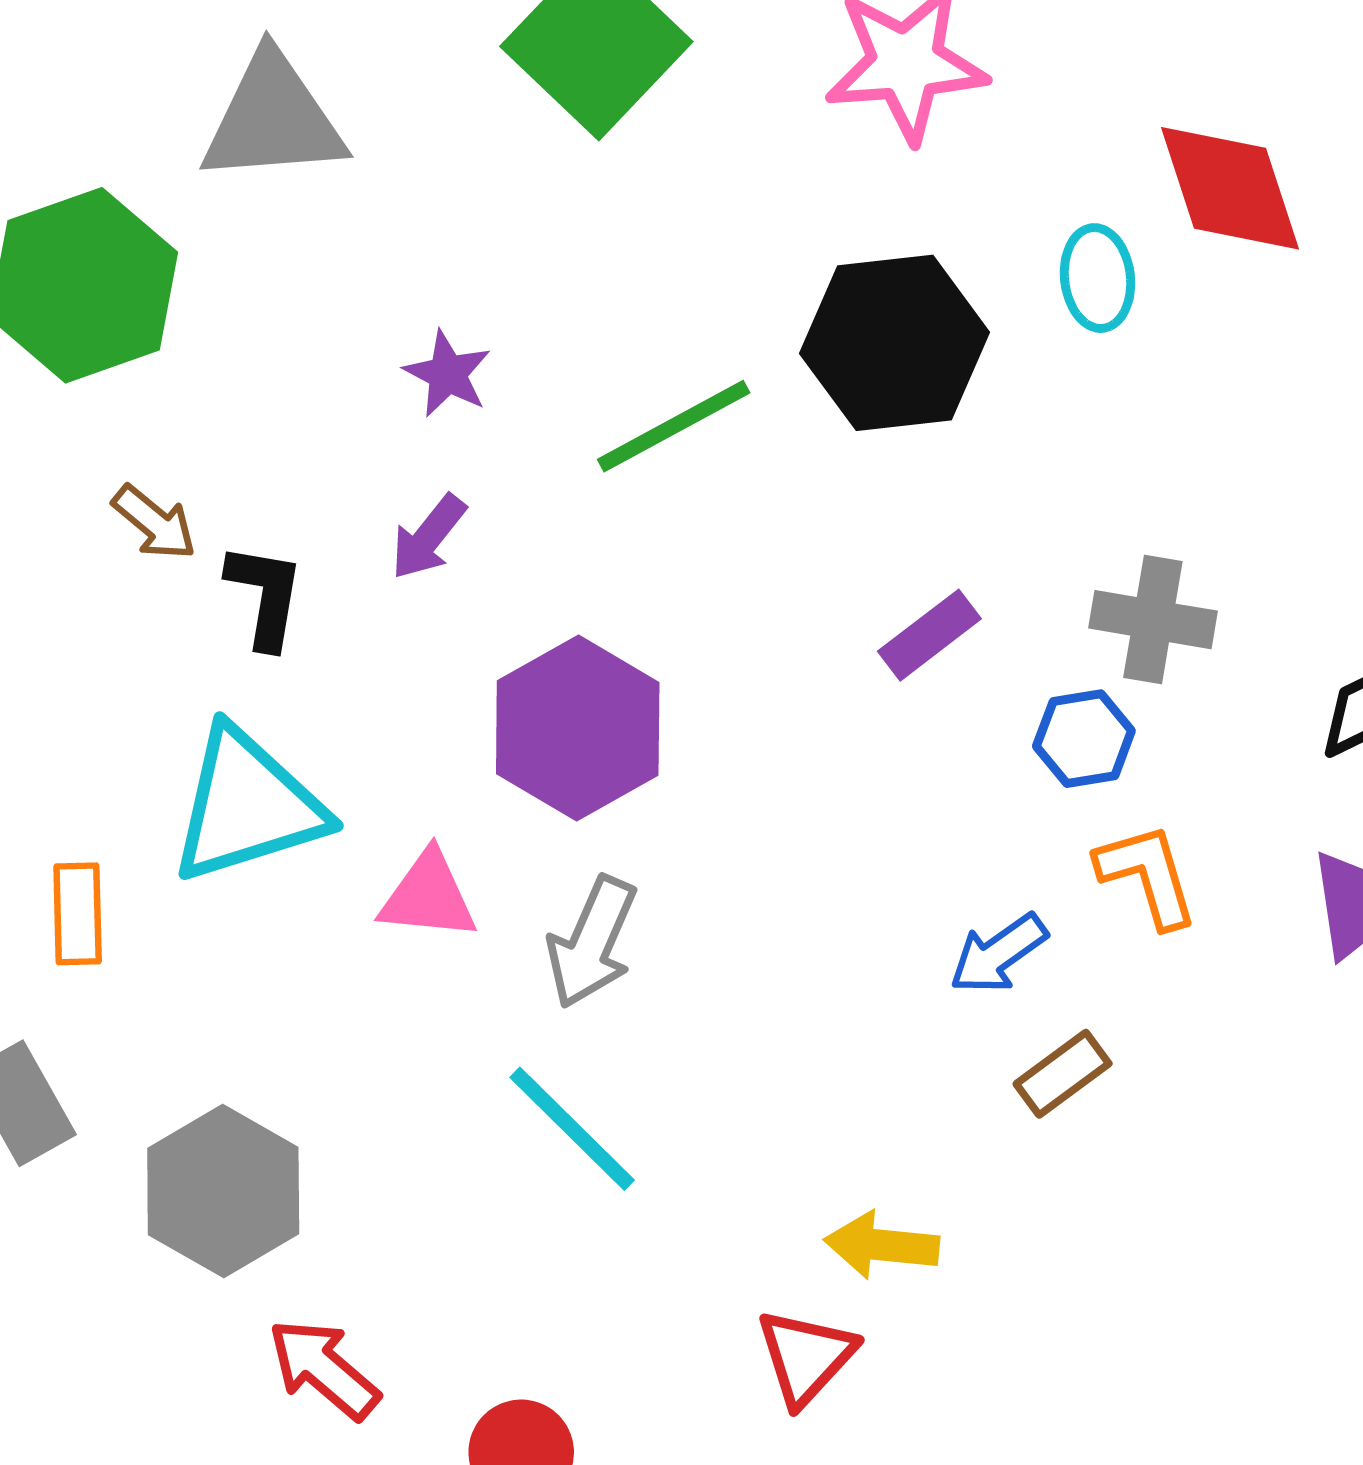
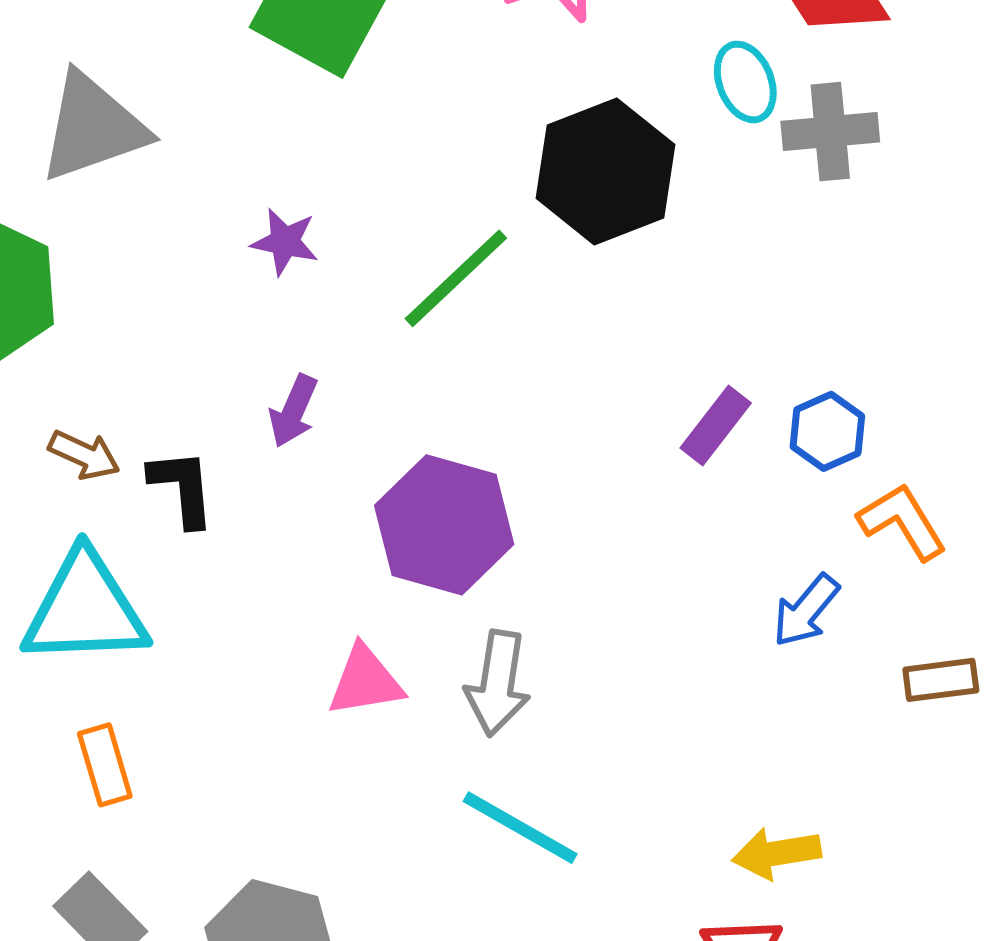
purple star: (447, 374) -> (285, 242), moved
gray cross: (1153, 620) -> (830, 132), moved
purple rectangle: (929, 635) -> (716, 426), moved
cyan triangle: (247, 806) -> (85, 609), moved, turned 30
brown rectangle: (1063, 1074) -> (941, 680), moved, turned 44

